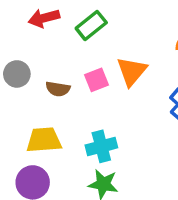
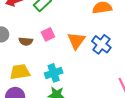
orange triangle: (132, 71) -> (76, 41), moved

